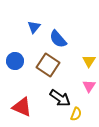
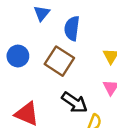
blue semicircle: (58, 39) -> (72, 28), turned 48

